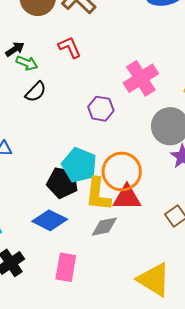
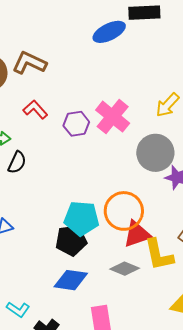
purple hexagon: (101, 109) -> (76, 124), moved
yellow L-shape: (98, 194) -> (159, 255), moved
gray diamond: (104, 227) -> (125, 269), turned 52

